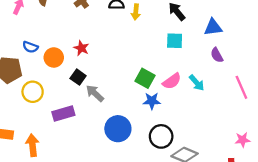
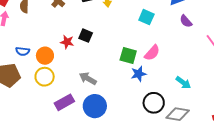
cyan square: (175, 41) -> (146, 17), turned 35
black square: (78, 77) -> (86, 36), moved
cyan arrow: (197, 83) -> (183, 83), moved
yellow circle: (33, 92) -> (45, 77), moved
blue circle: (118, 129) -> (95, 106), moved

